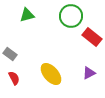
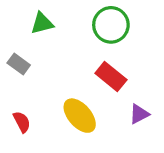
red rectangle: (92, 37) -> (111, 76), moved
gray rectangle: (10, 54) -> (19, 64), moved

